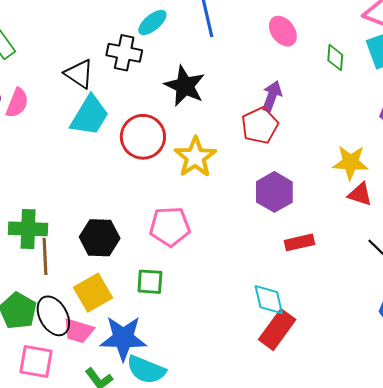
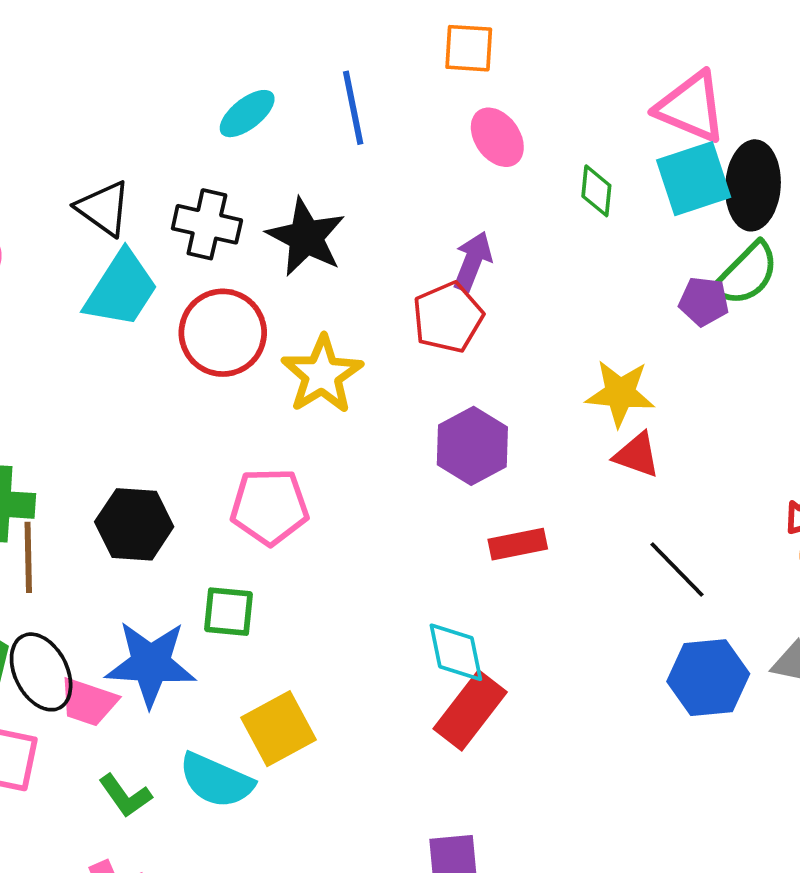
black cross: (124, 53) -> (207, 224), moved
yellow square: (93, 293) -> (279, 729), moved
blue star: (123, 338) -> (151, 664), moved

